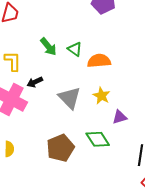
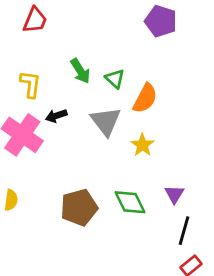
orange semicircle: (99, 61) -> (145, 98), turned 115
gray triangle: (70, 98) -> (106, 121), moved
purple triangle: (120, 117) -> (174, 194), moved, turned -49

